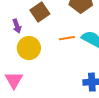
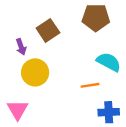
orange line: (67, 38) -> (90, 85), moved

